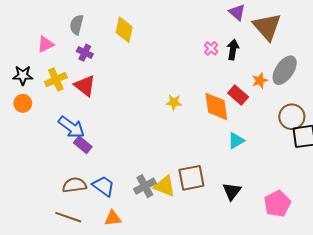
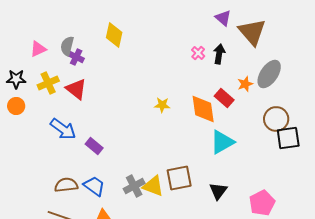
gray semicircle: (77, 25) -> (67, 46), moved
cyan triangle: (236, 141) -> (222, 142), size x1.5
purple rectangle: (83, 145) -> (94, 146), moved

